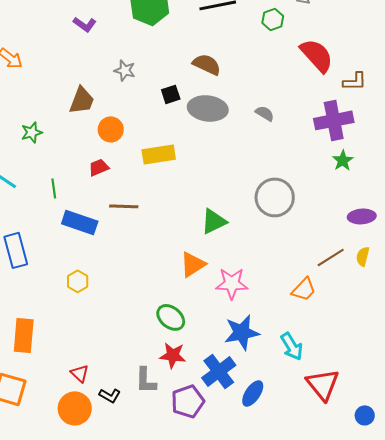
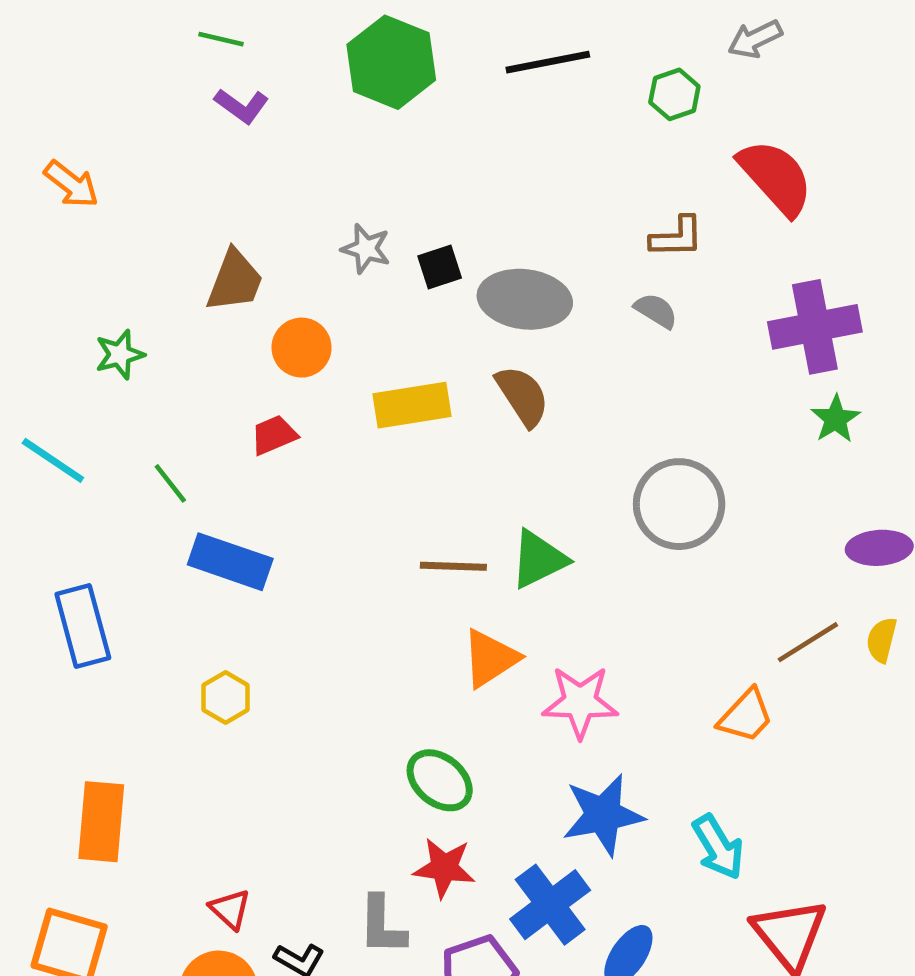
brown semicircle: (207, 64) -> (523, 396), moved, turned 32
gray star: (125, 70) -> (366, 249), moved
brown L-shape: (355, 81) -> (677, 237), moved
green line: (54, 188) -> (170, 483), turned -30
brown line: (124, 206) -> (453, 566), moved

